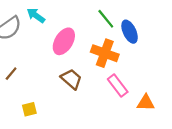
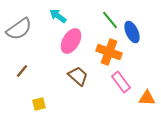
cyan arrow: (36, 15) -> (58, 16), moved

